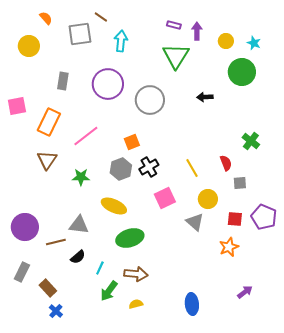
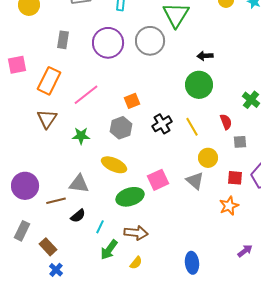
green circle: (242, 72) -> (199, 85), moved
gray circle: (150, 100) -> (150, 41), moved
black cross: (149, 167) -> (162, 124), moved
pink square: (165, 198) -> (158, 180), moved
yellow semicircle: (136, 304) -> (136, 263), turned 144

